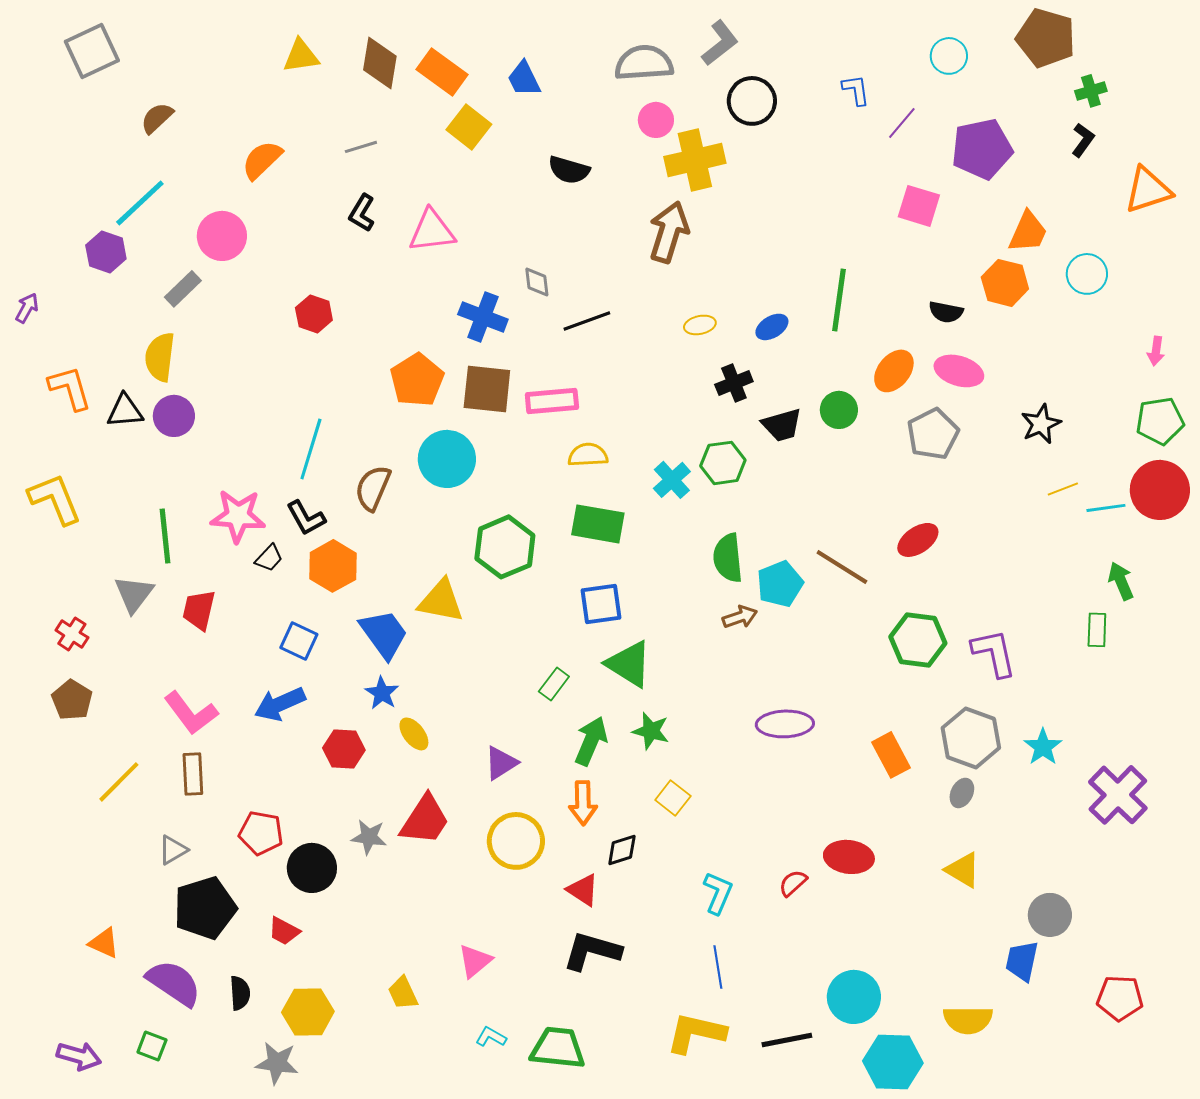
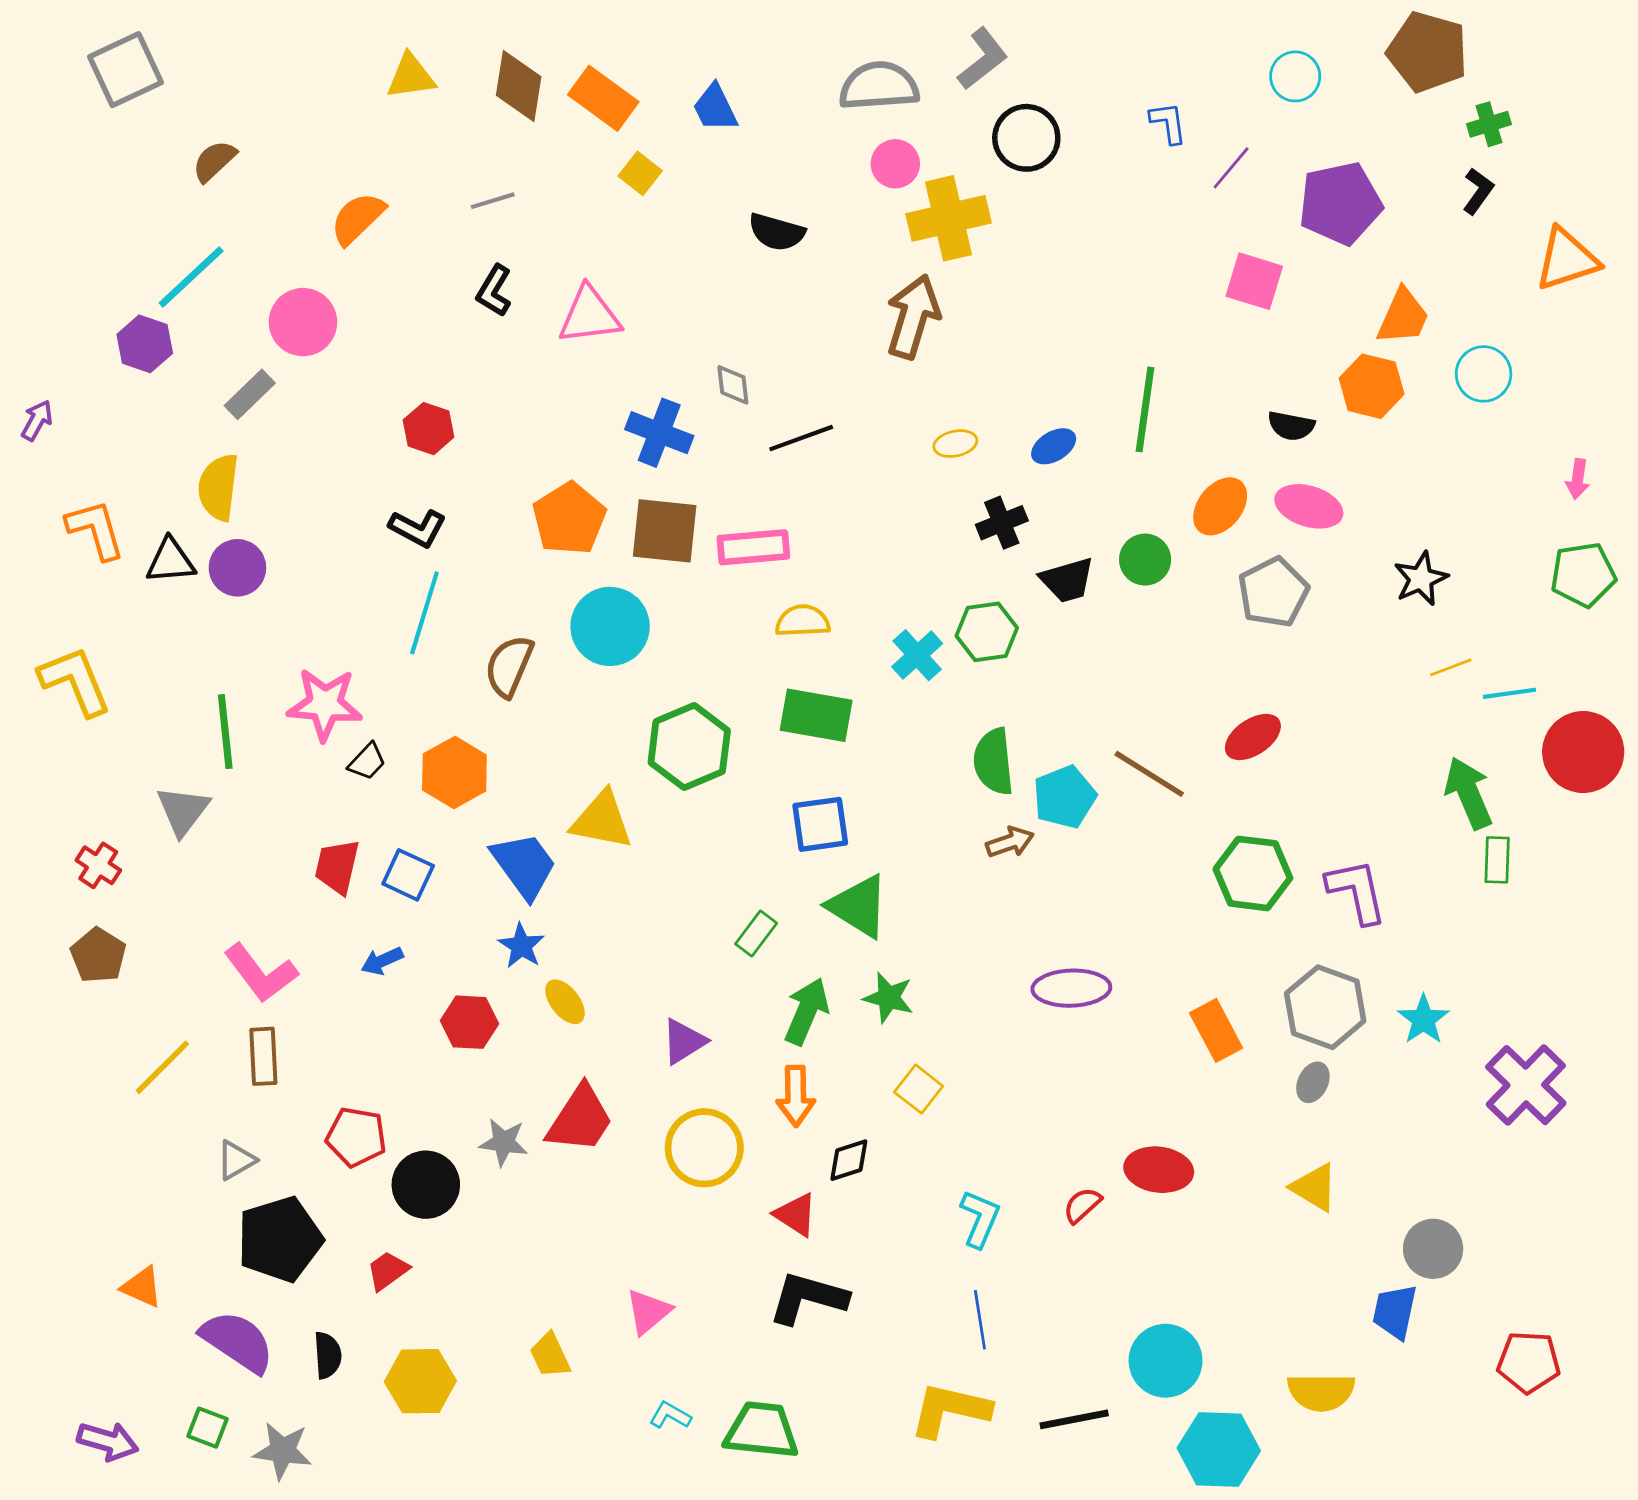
yellow square: (469, 127) -> (640, 173), size x0.7
red circle: (1160, 490) -> (1583, 752), moved
black L-shape: (306, 518) -> (418, 528), moved, turned -33
green arrow: (1121, 581) -> (1469, 793), moved, size x1.4
red trapezoid: (199, 610) -> (337, 867), moved
blue arrow: (280, 704) -> (382, 961), size x0.6
red trapezoid: (284, 931) -> (388, 1271), turned 116
gray star: (277, 1063) -> (283, 1451), moved

